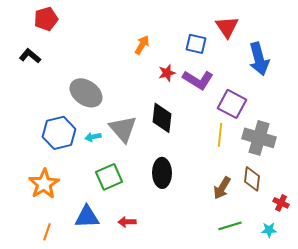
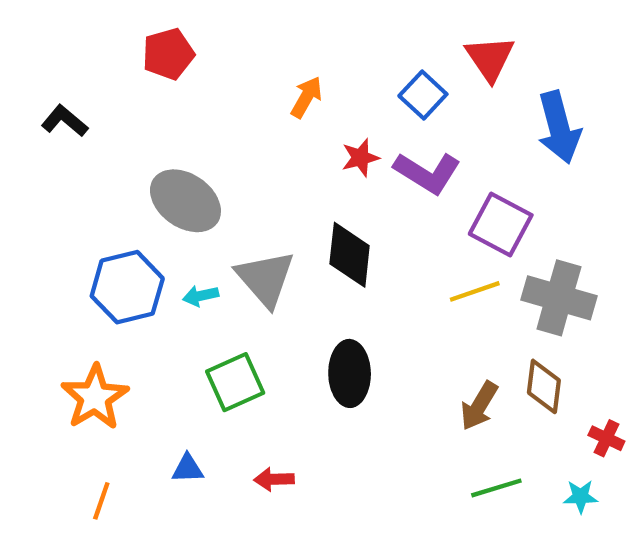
red pentagon: (46, 19) -> (168, 54), moved
blue square: (196, 44) -> (423, 95), turned 30
yellow line: (220, 135) -> (475, 291), turned 65
blue triangle: (87, 217) -> (188, 468), size x0.6

